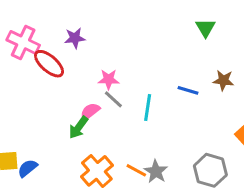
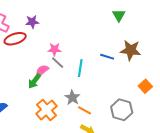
red ellipse: (49, 64) -> (15, 39), turned -60
brown star: (223, 80) -> (131, 50), size x1.5
orange line: (136, 170) -> (85, 110), moved
gray star: (156, 172) -> (72, 98), moved

